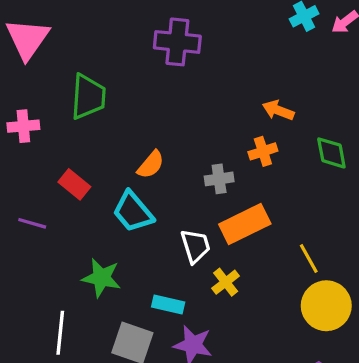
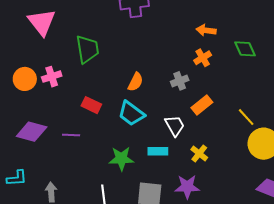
orange rectangle: (245, 224) -> (202, 105), size x0.7
yellow cross: (226, 282) -> (199, 153), moved
cyan rectangle: (168, 305) -> (158, 151), moved

